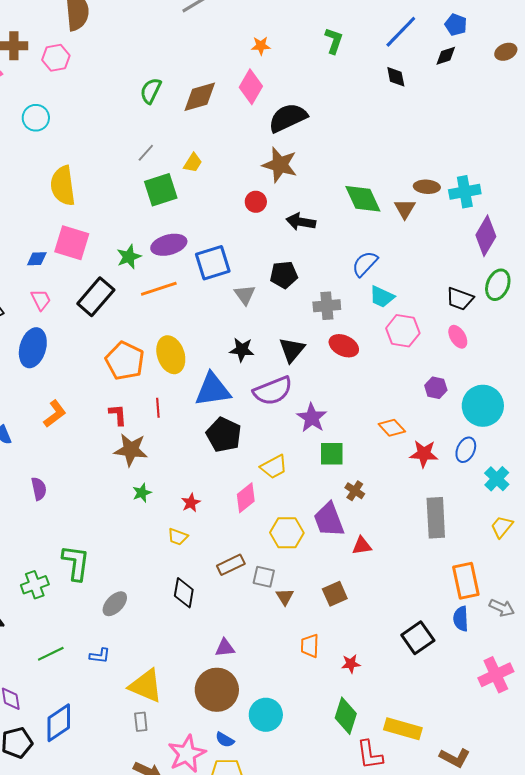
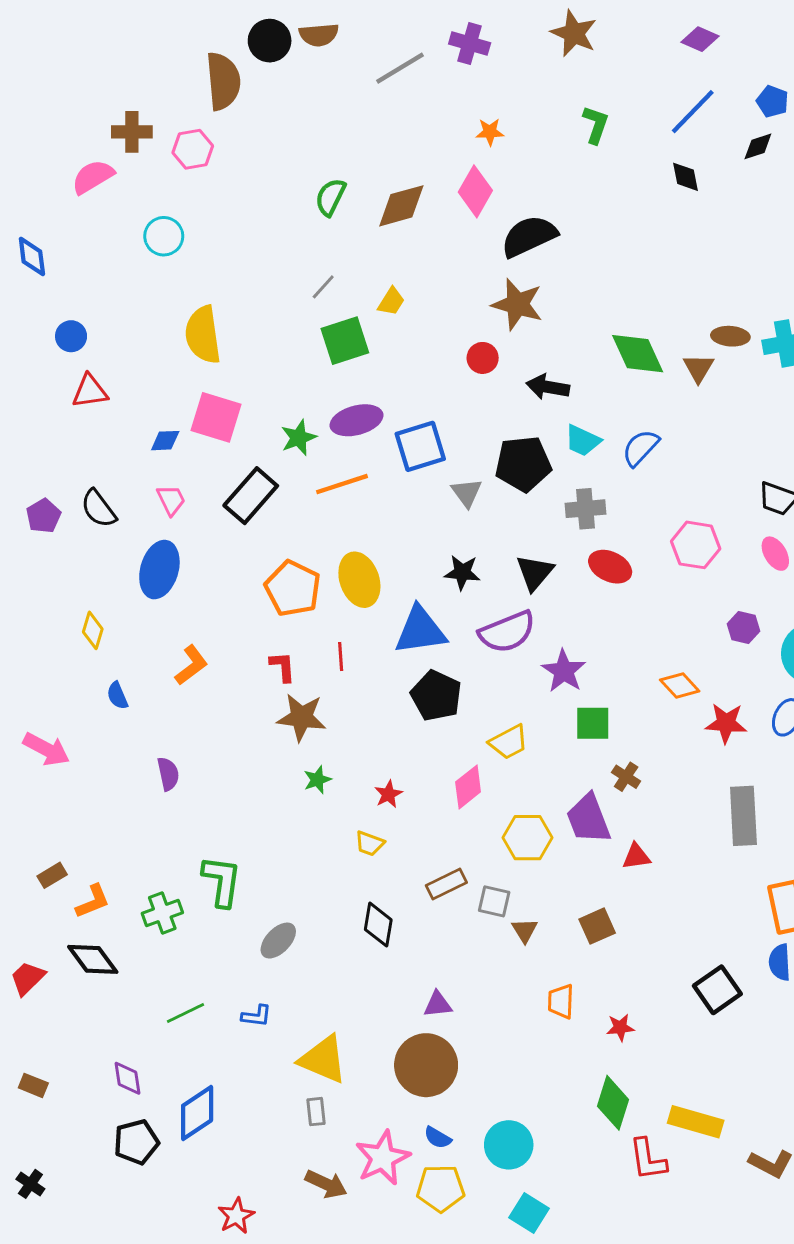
black pentagon: (284, 275) -> (523, 464), size x1.4
cyan trapezoid: (382, 297) -> (583, 441), moved
cyan circle: (266, 715) -> (509, 1145), moved

